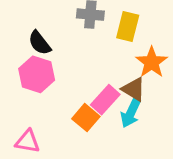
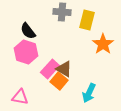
brown triangle: (134, 89) -> (64, 69), moved
pink rectangle: (105, 100) -> (50, 69), moved
cyan arrow: (131, 113) -> (89, 93), moved

